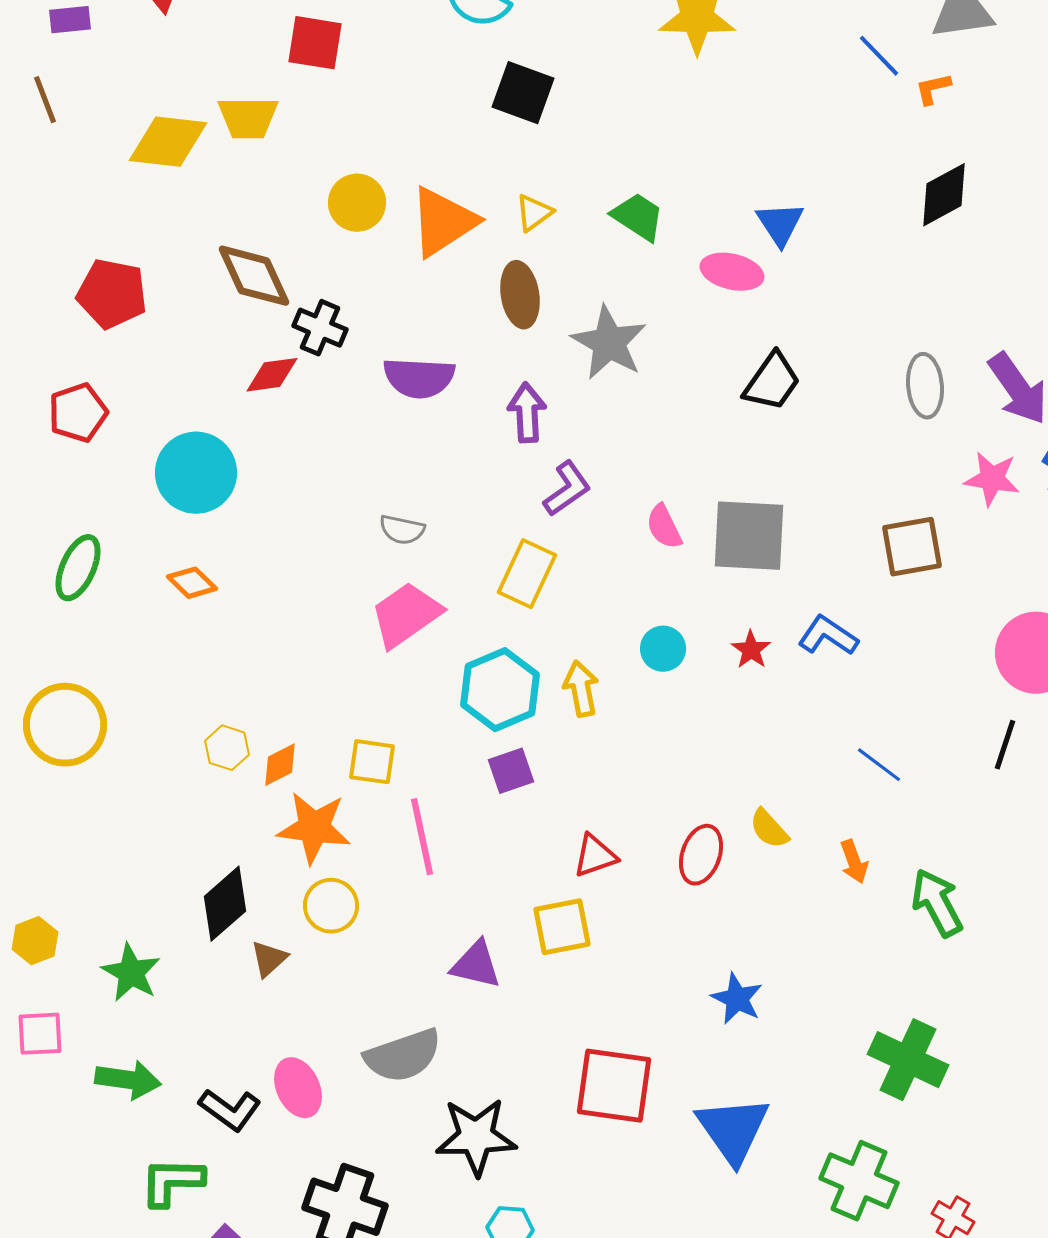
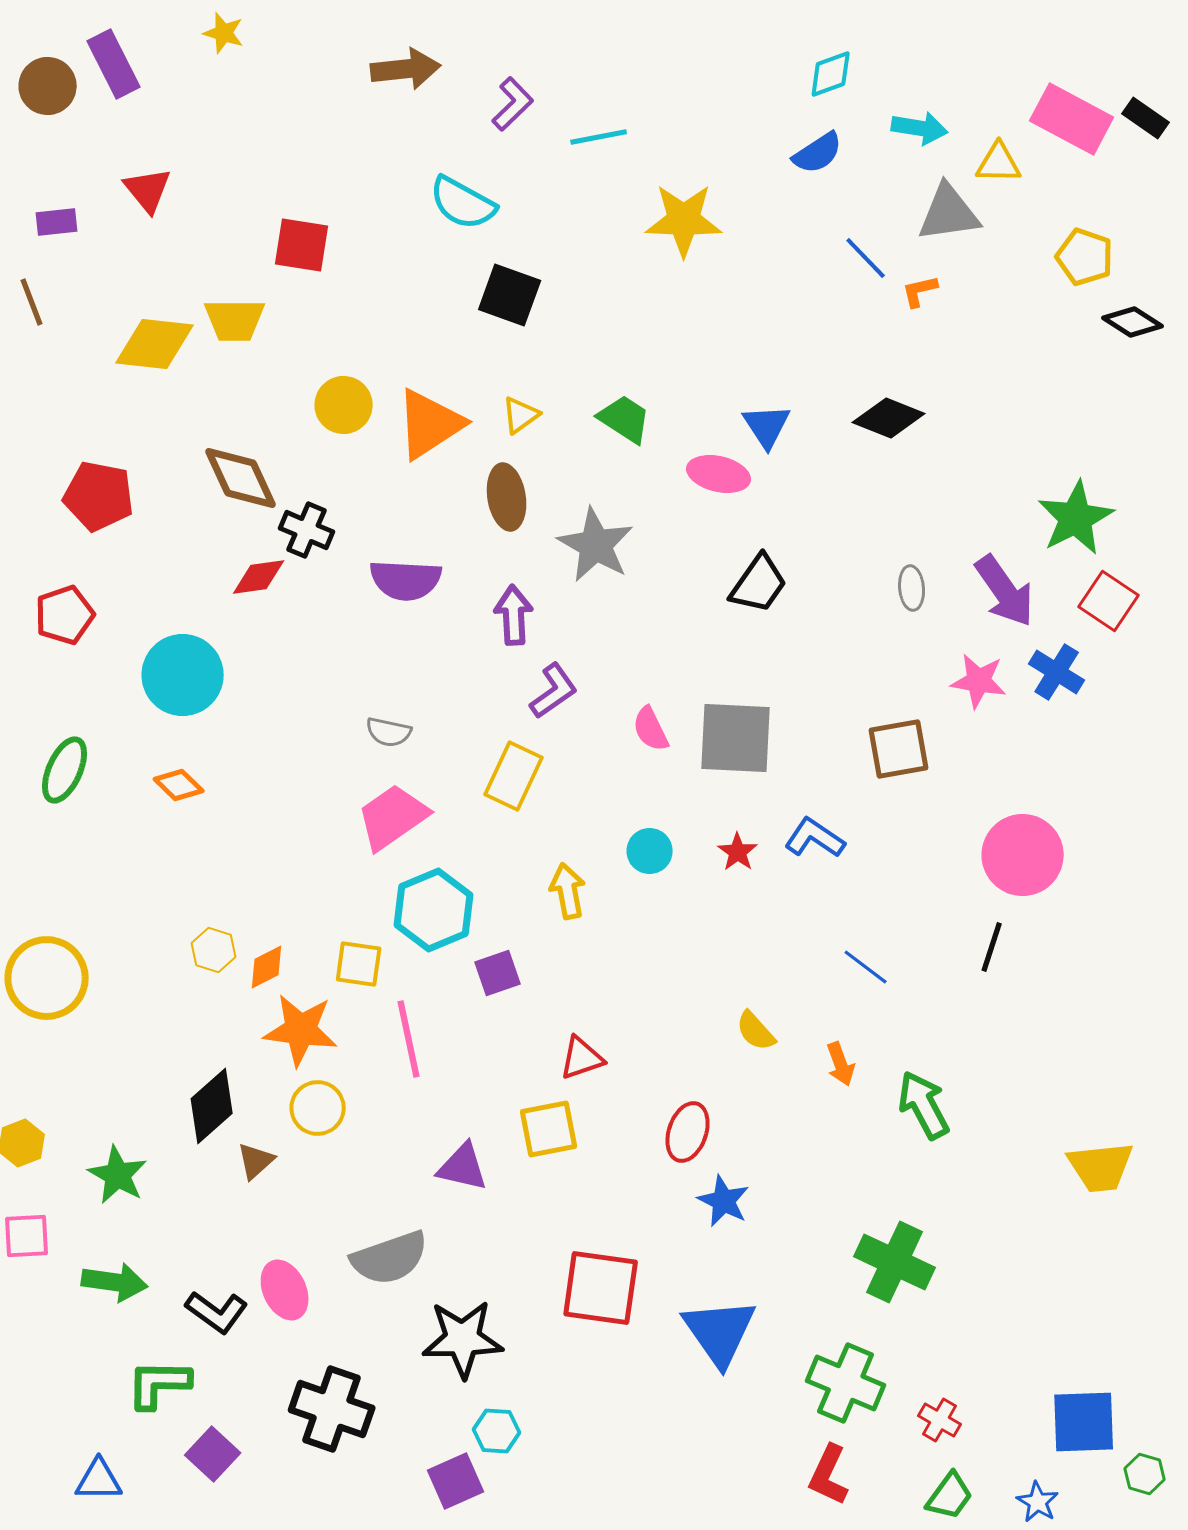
black diamond: (944, 195) -> (889, 418), moved, turned 50
gray ellipse: (925, 386) -> (912, 588), size x0.7
cyan hexagon: (500, 690) -> (434, 910), moved
yellow circle: (65, 725) -> (47, 978), moved
red ellipse: (701, 855) -> (688, 1132), moved

